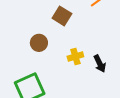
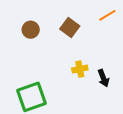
brown circle: (39, 43) -> (31, 30), moved

